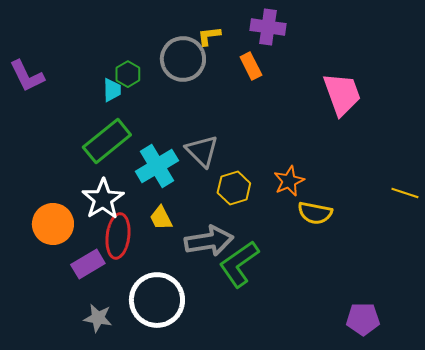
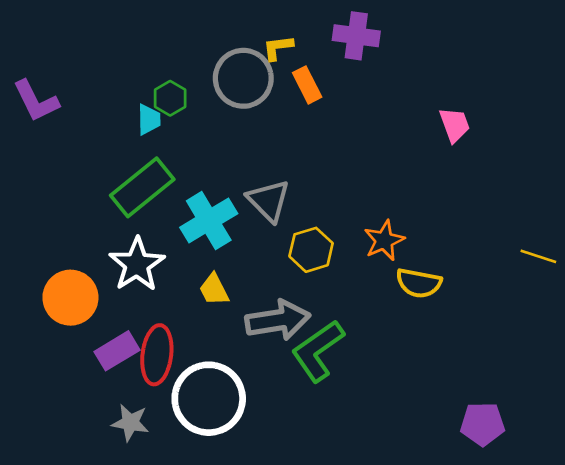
orange rectangle: (251, 66) -> (307, 85), moved
pink trapezoid: (342, 94) -> (455, 125), size x0.6
red ellipse: (118, 236) -> (157, 355), moved

